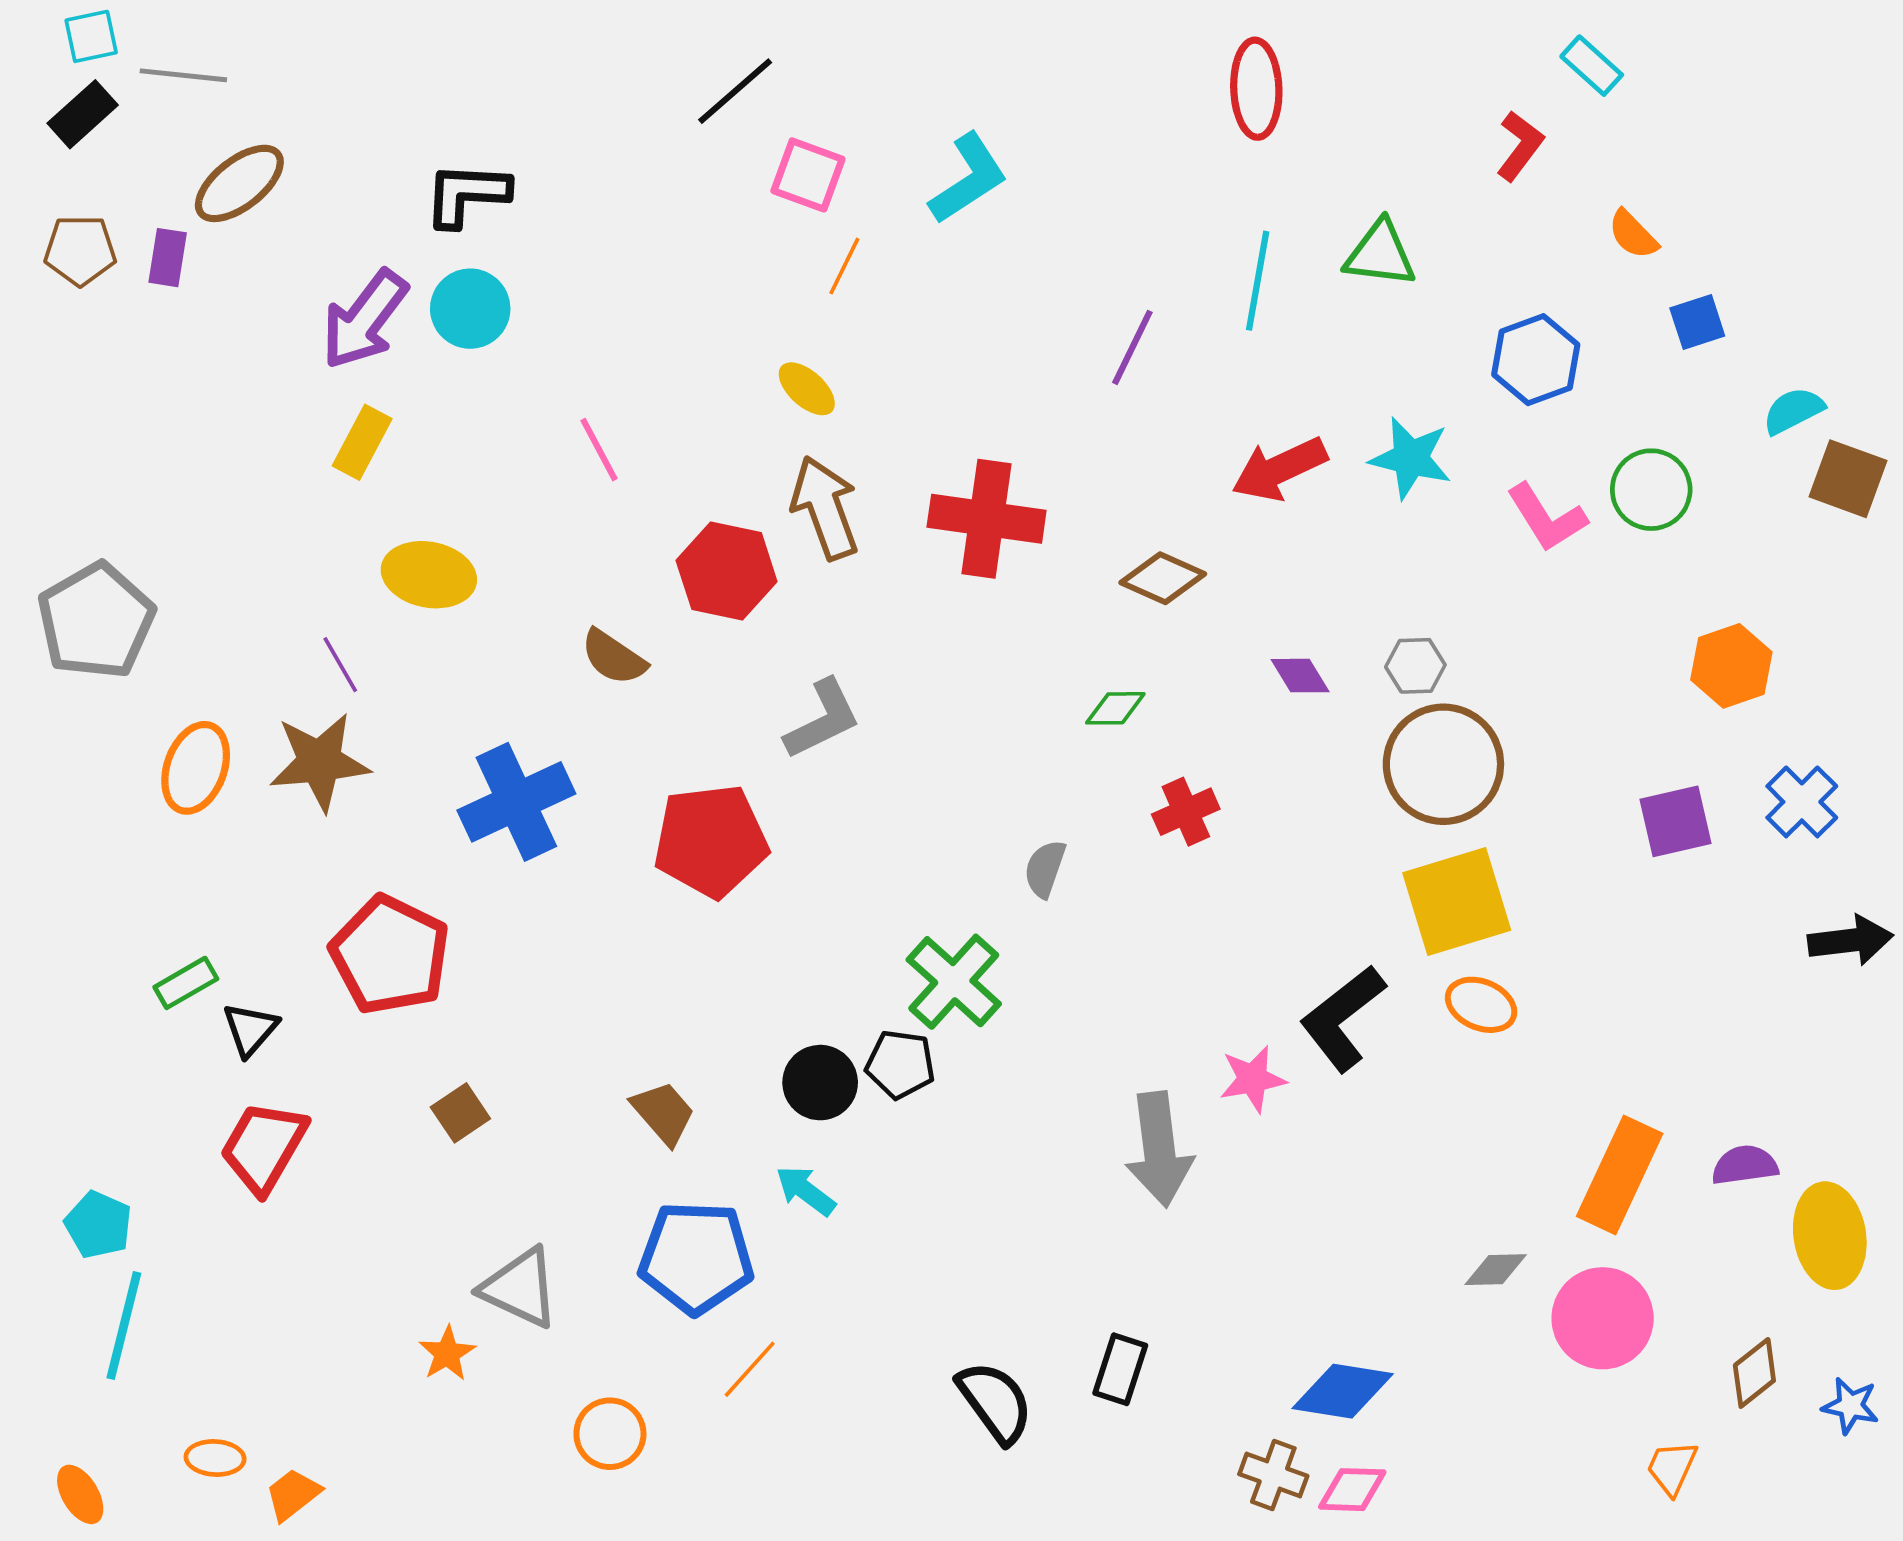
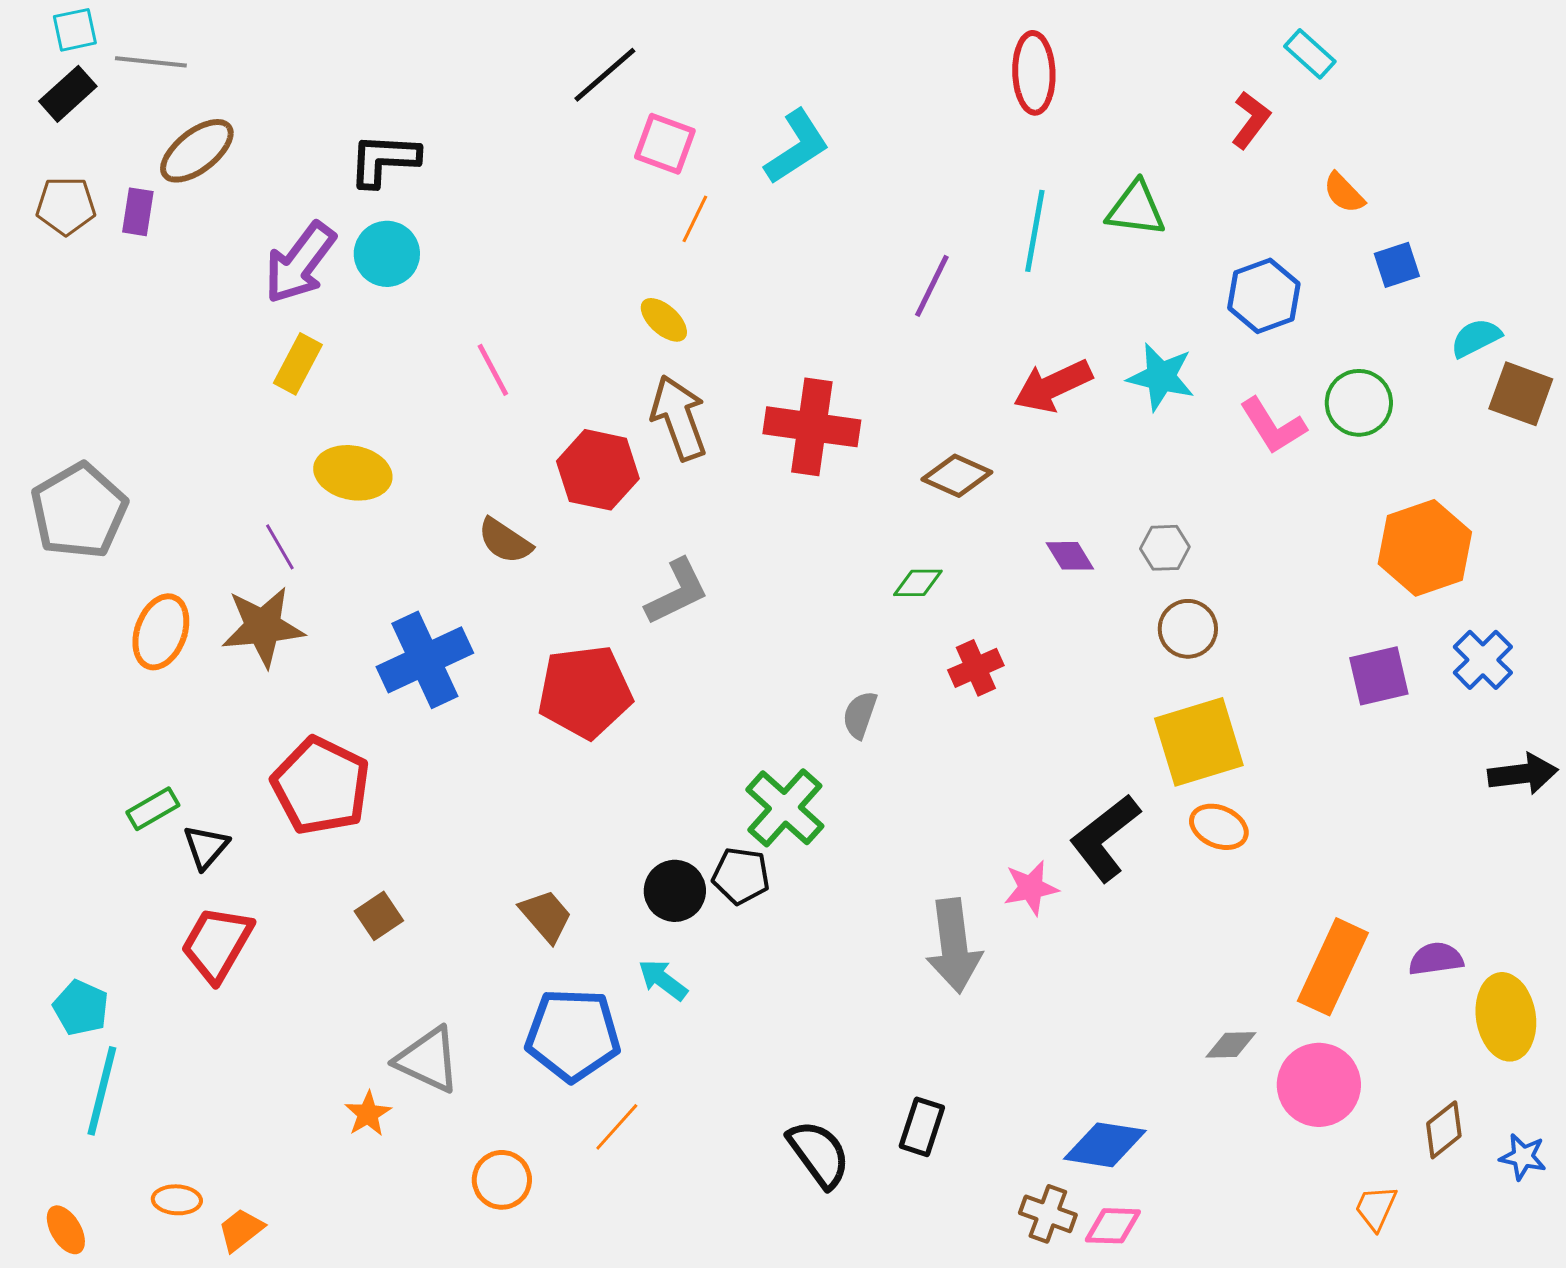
orange hexagon: (1731, 666) -> (1425, 548), size x1.4
brown circle: (1443, 764) -> (1188, 629), size x0.6

